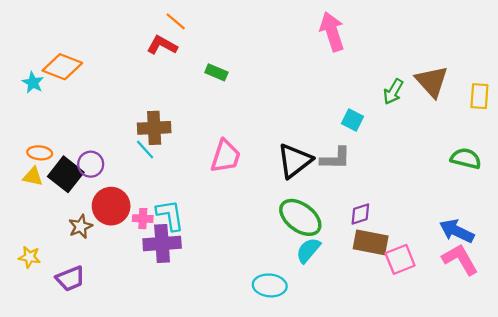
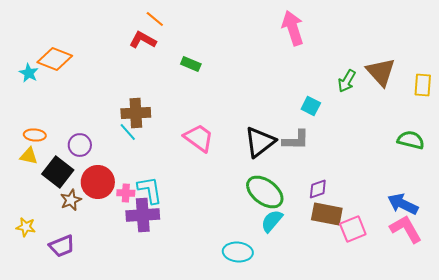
pink trapezoid: (226, 156) -> (199, 138), turned -72
black square: (66, 174) -> (58, 172), moved

